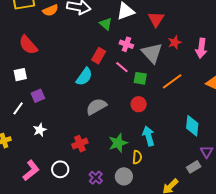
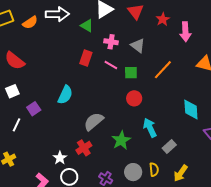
red star: (175, 42) -> (163, 19), moved
gray triangle: (152, 53) -> (138, 46), size x0.7
cyan semicircle: (84, 77) -> (65, 95), moved
gray semicircle: (96, 107) -> (94, 121), moved
white star: (40, 130) -> (60, 158), moved
yellow semicircle: (137, 157) -> (154, 169), moved
gray rectangle: (194, 167) -> (169, 146), moved

